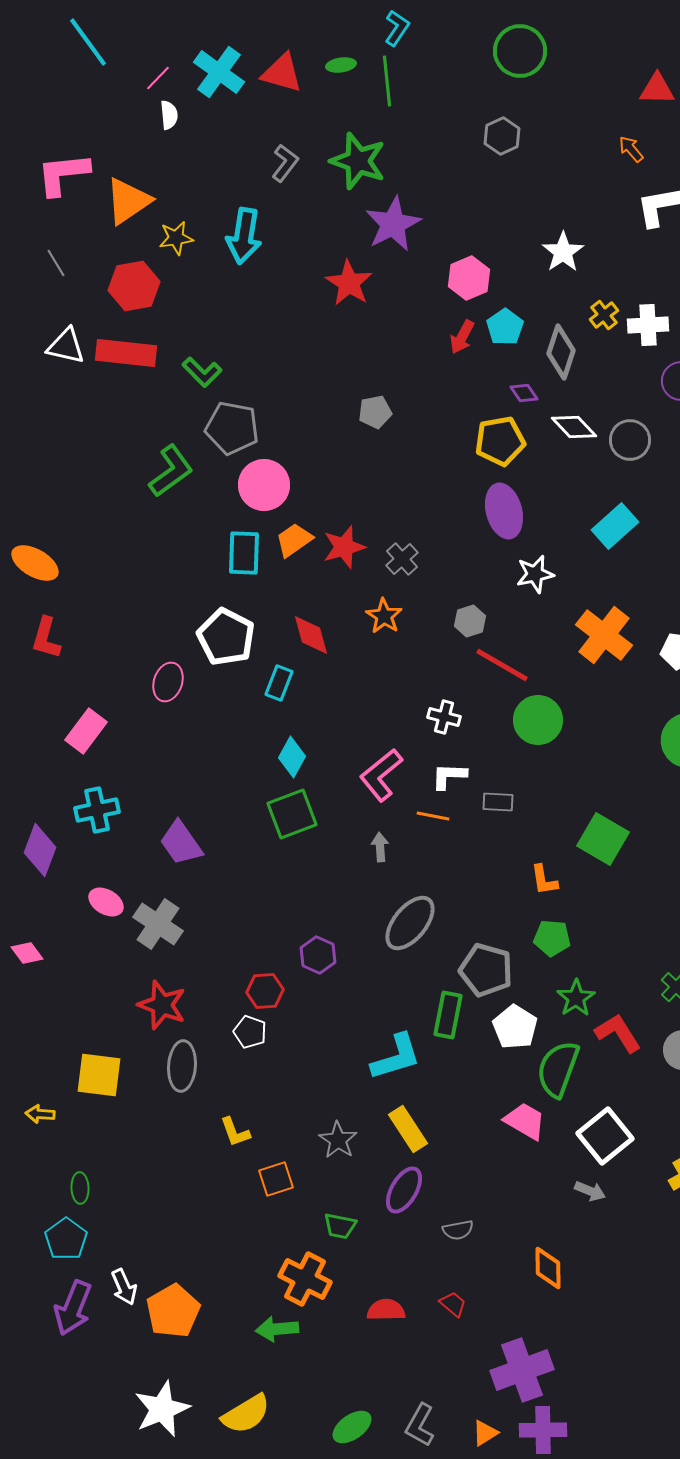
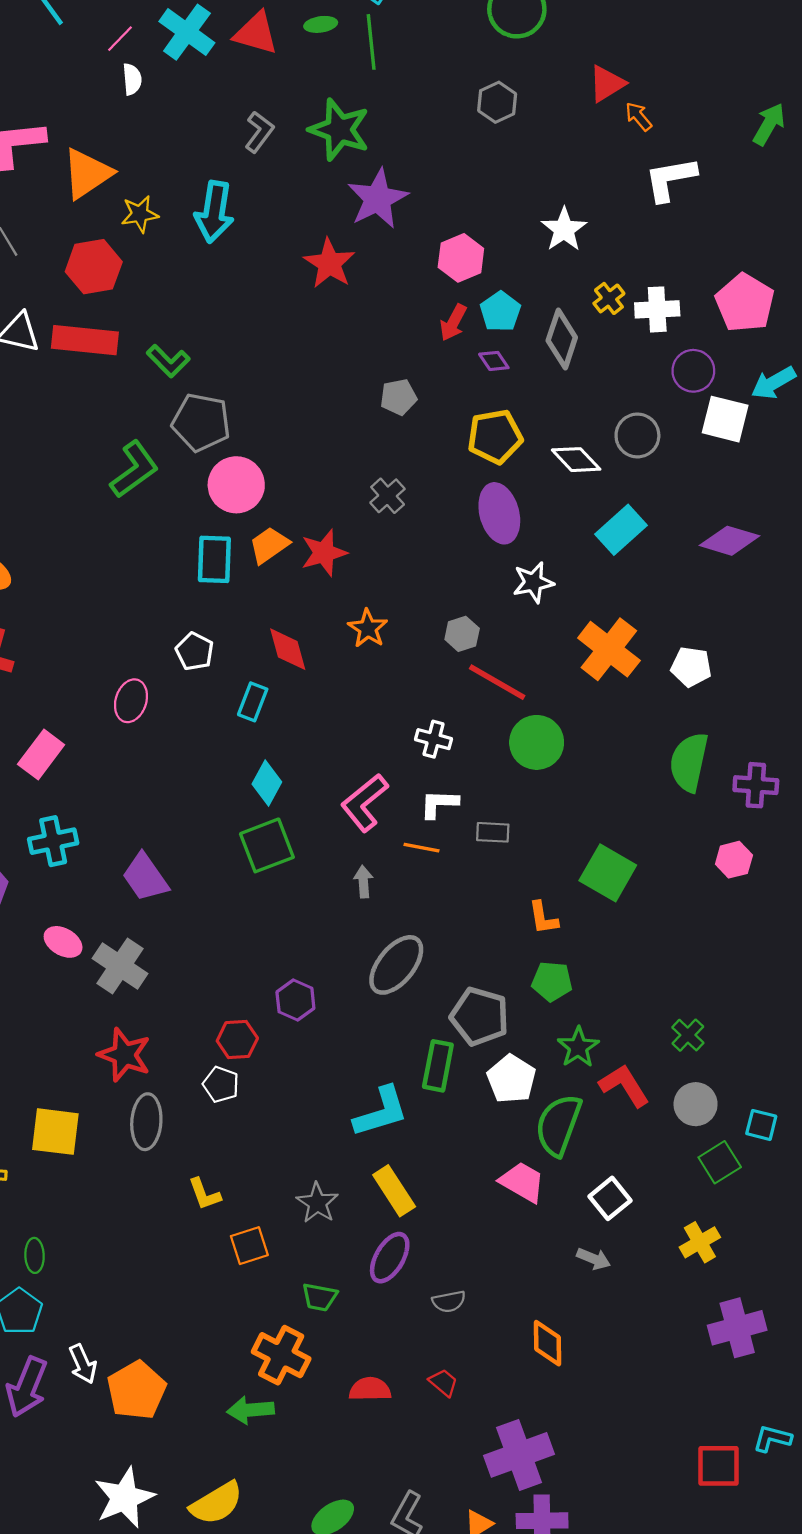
red triangle: (657, 89) -> (607, 84), moved, turned -33
purple diamond: (524, 393) -> (494, 361), moved
gray pentagon: (375, 412) -> (398, 397), moved
white diamond: (574, 427) -> (576, 460), moved
gray cross: (402, 559) -> (388, 496), moved
white pentagon: (226, 637) -> (195, 651), size x0.6
white square: (605, 1136) -> (610, 1198), size x0.7

